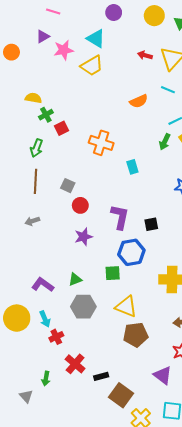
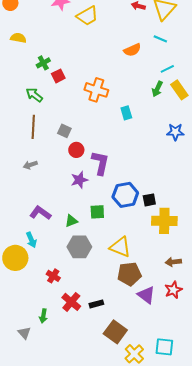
yellow semicircle: (33, 98) -> (18, 38), moved
green arrow: (36, 148) -> (34, 95), turned 108
purple L-shape: (120, 217) -> (100, 163), moved
black square: (151, 224) -> (149, 200), moved
green square: (113, 273) -> (97, 212), moved
purple L-shape: (43, 285) -> (40, 213), moved
cyan arrow: (45, 319) -> (31, 240), moved
red cross: (56, 337) -> (53, 276), turned -32
purple triangle: (163, 375) -> (146, 295), moved
black rectangle: (101, 376) -> (96, 304), moved

